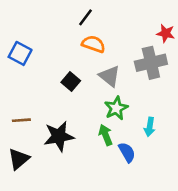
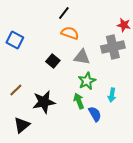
gray triangle: (110, 76) -> (82, 57), turned -30
brown line: (21, 120) -> (16, 90), turned -40
black triangle: (19, 159) -> (22, 125), moved

